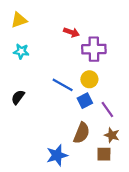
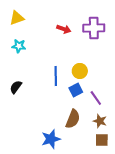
purple cross: (94, 49) -> (94, 28), moved
blue line: (63, 85) -> (56, 76), turned 60
brown square: (104, 154) -> (102, 140), moved

